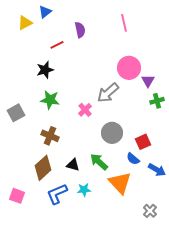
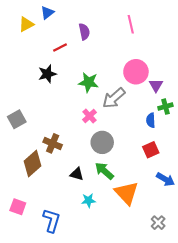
green star: (50, 100) -> (88, 82), moved
gray circle: (112, 133) -> (102, 142), moved
blue semicircle: (133, 159) -> (151, 120), moved, turned 48
brown diamond: (43, 168) -> (33, 164), moved
blue L-shape: (57, 194) -> (52, 220), moved, turned 130

